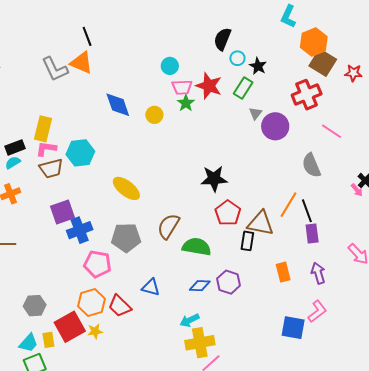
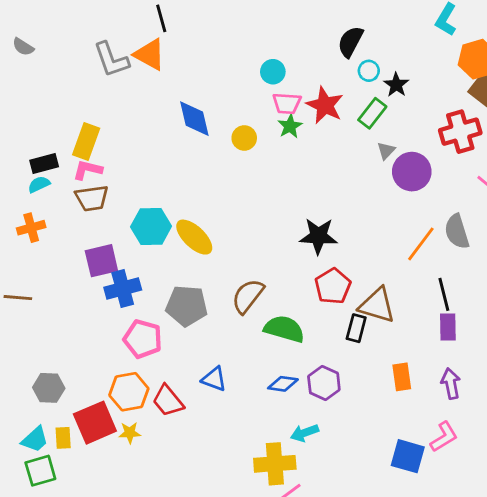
cyan hexagon: (80, 153) -> (151, 226), moved
orange line: (288, 205) -> (421, 244), moved
cyan arrow: (190, 320) -> (305, 433), moved

